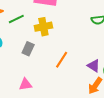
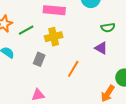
purple triangle: (94, 66) -> (101, 48), moved

